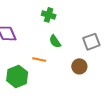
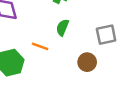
green semicircle: (55, 41) -> (62, 27), turned 48

